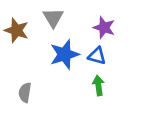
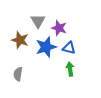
purple star: (104, 28) -> (59, 28), moved
brown star: (16, 30) -> (20, 40), moved

